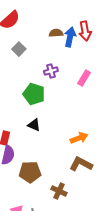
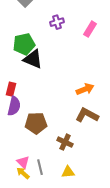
green pentagon: (34, 94) -> (24, 44), moved, turned -30
black triangle: (34, 125) -> (33, 59), moved, size x1.5

